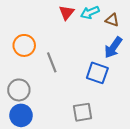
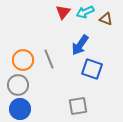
orange circle: (24, 45) -> (23, 60), moved
blue arrow: (113, 48) -> (80, 45), moved

